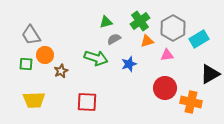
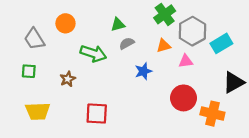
green cross: (140, 21) -> (165, 14), moved
orange circle: (45, 55) -> (65, 23), moved
green arrow: (96, 58) -> (93, 53), moved

